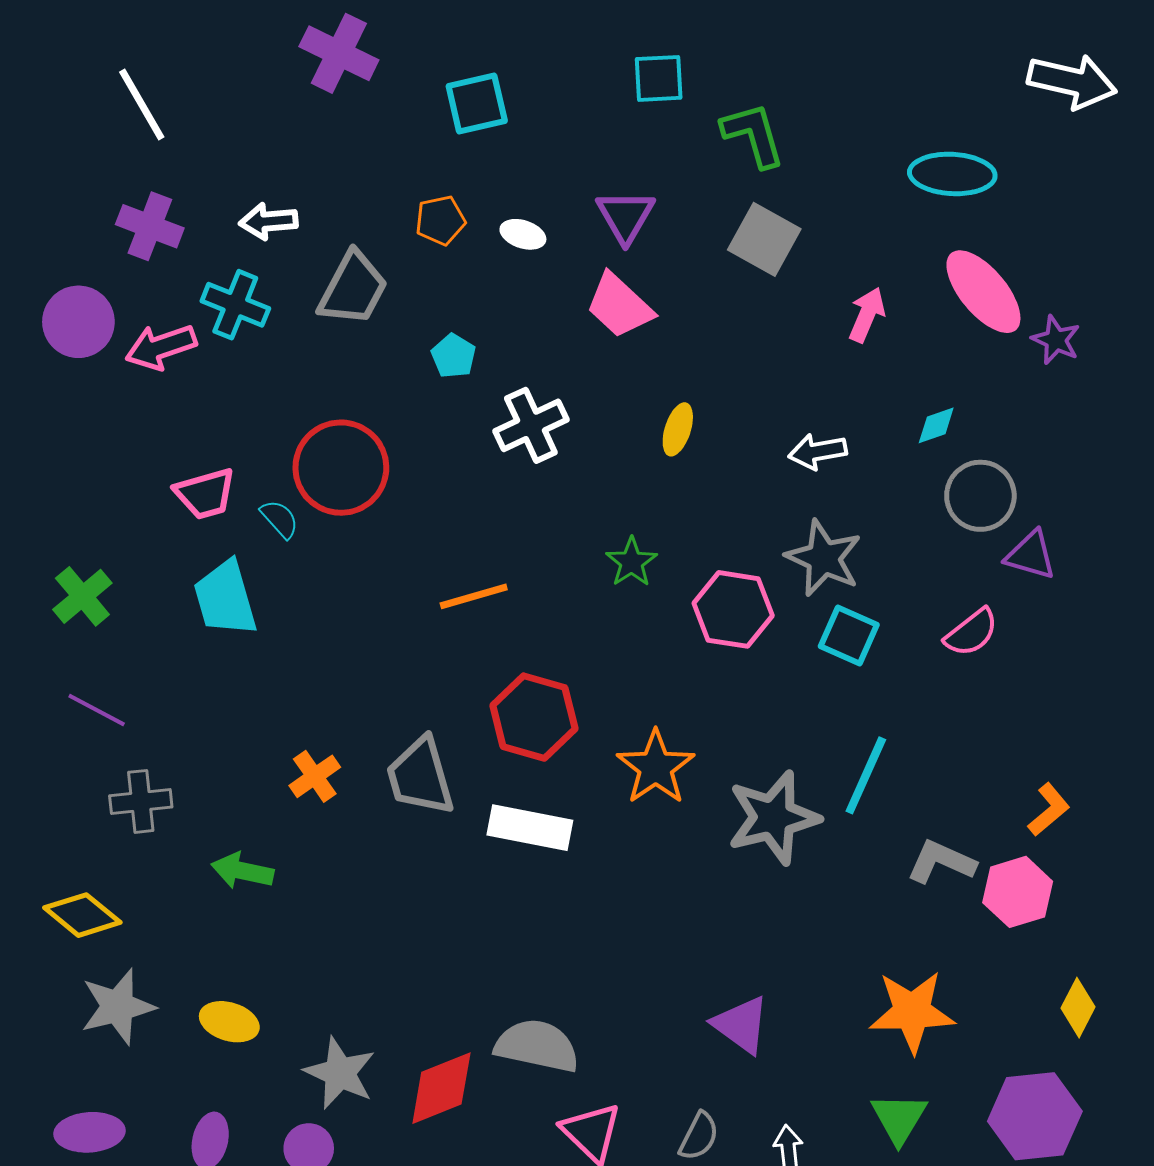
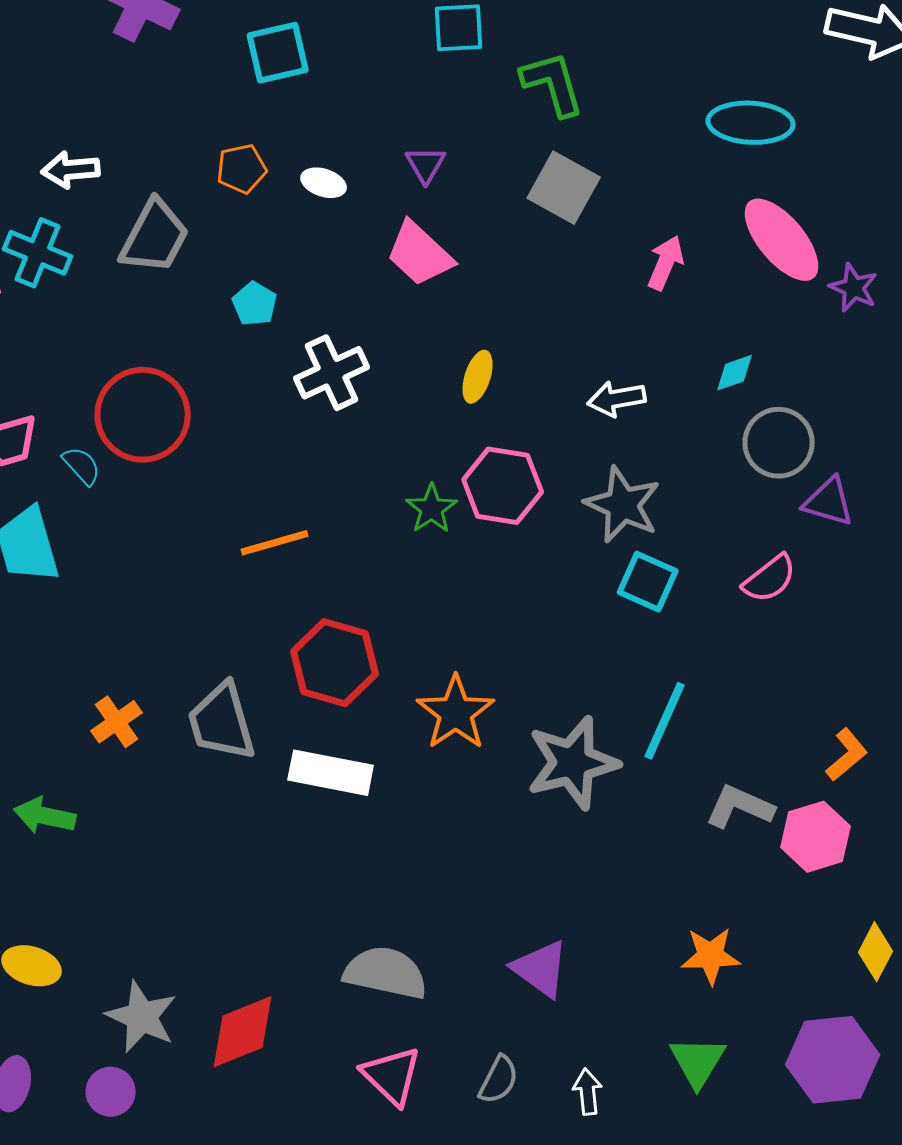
purple triangle: (625, 216) -> (426, 165), size x0.7
pink hexagon: (733, 609) -> (503, 486), moved
orange star: (912, 1012) -> (711, 956), size x0.7
gray semicircle: (537, 1046) -> (386, 973), moved

